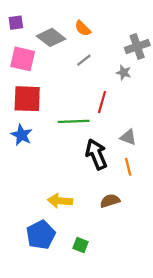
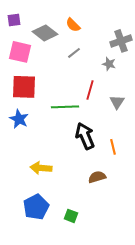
gray triangle: (128, 137) -> (117, 102), moved, turned 42
yellow arrow: (60, 201) -> (41, 168), moved

